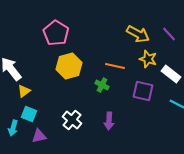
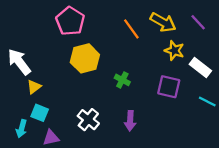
orange line: (115, 66) -> (131, 29), moved, turned 42

